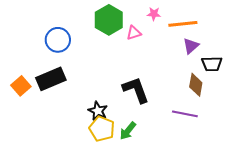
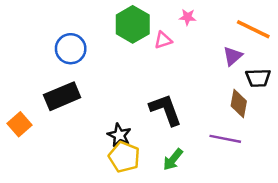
orange line: (183, 24) -> (253, 29), moved, turned 32
orange square: (21, 86) -> (19, 124), moved
green arrow: (128, 131) -> (173, 160), moved

